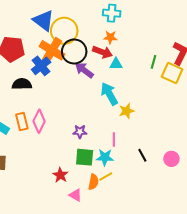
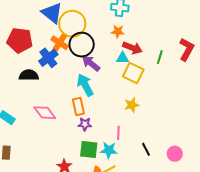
orange cross: (52, 50) -> (60, 43), size x0.7
red arrow: (102, 52) -> (132, 48), moved
yellow square: (172, 73) -> (133, 73), moved
cyan arrow: (109, 94) -> (85, 85), moved
orange rectangle: (22, 121) -> (78, 106), moved
pink diamond: (39, 121) -> (45, 113), turned -65

